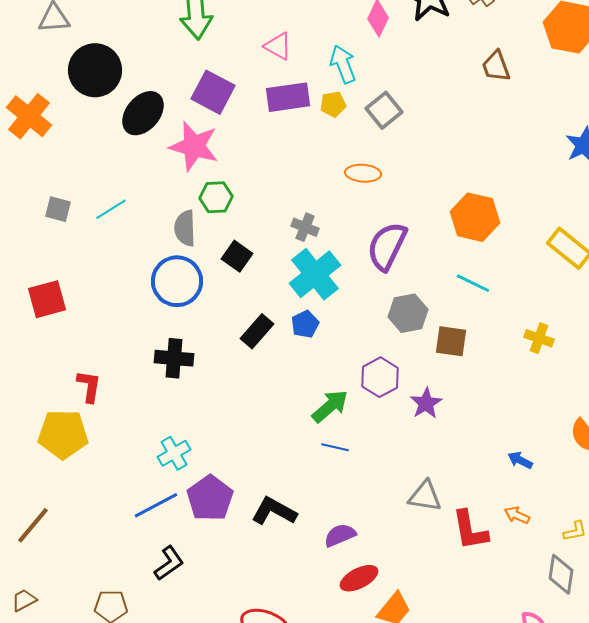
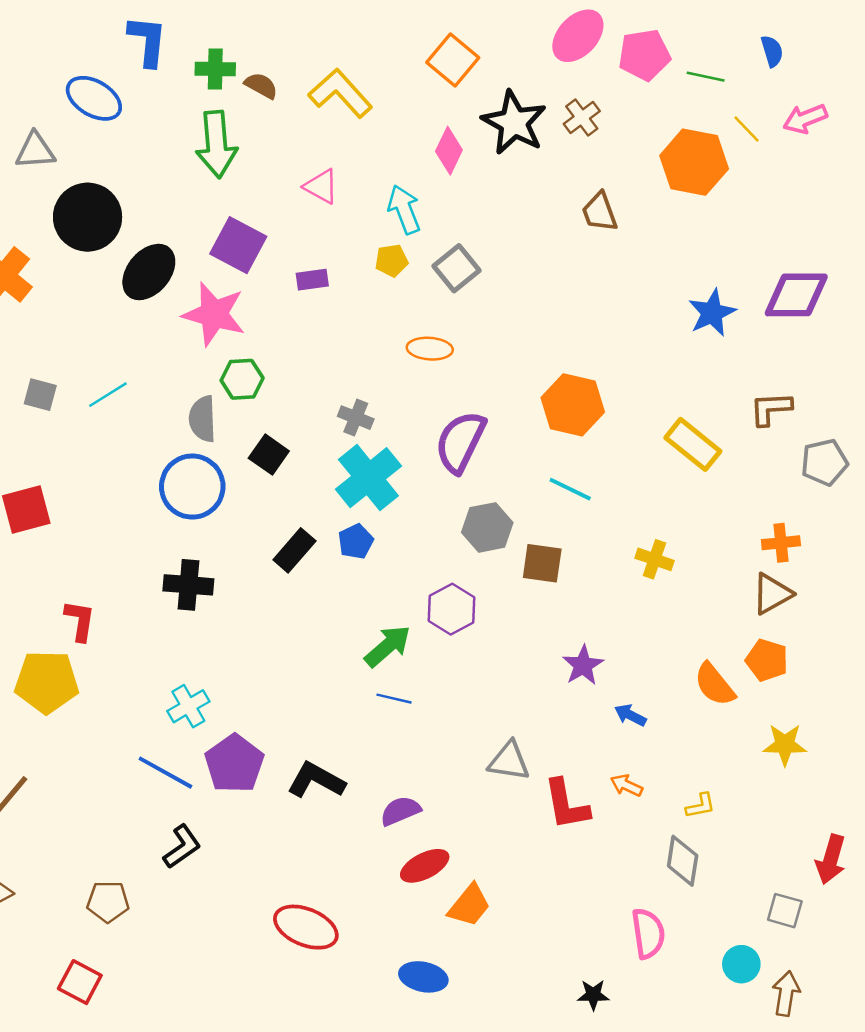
purple rectangle: (288, 97) -> (312, 280), moved, size x0.6
purple star: (426, 403) -> (583, 665), moved
blue line: (156, 505) -> (165, 773), turned 57

